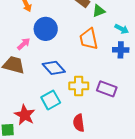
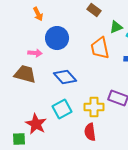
green triangle: (99, 11) -> (116, 27), moved
pink arrow: (24, 44) -> (35, 53), turned 48
yellow cross: (79, 86) -> (94, 107), moved

